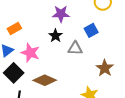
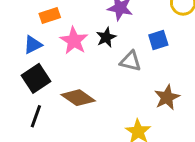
pink star: (30, 53) -> (74, 41), moved

